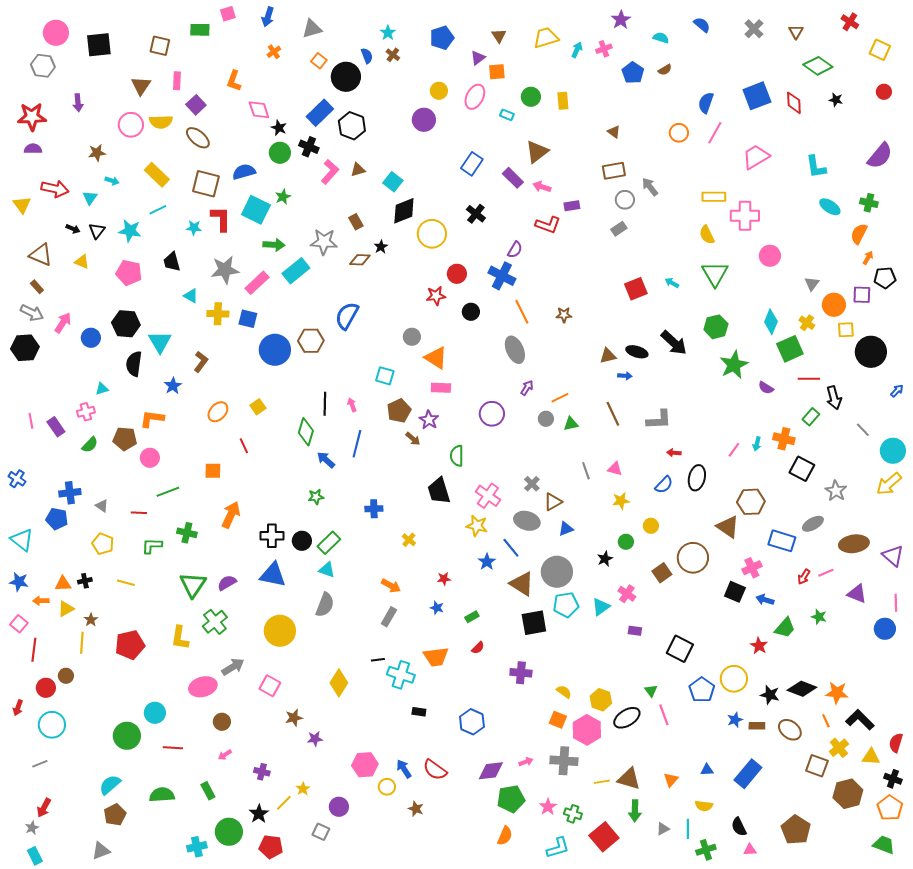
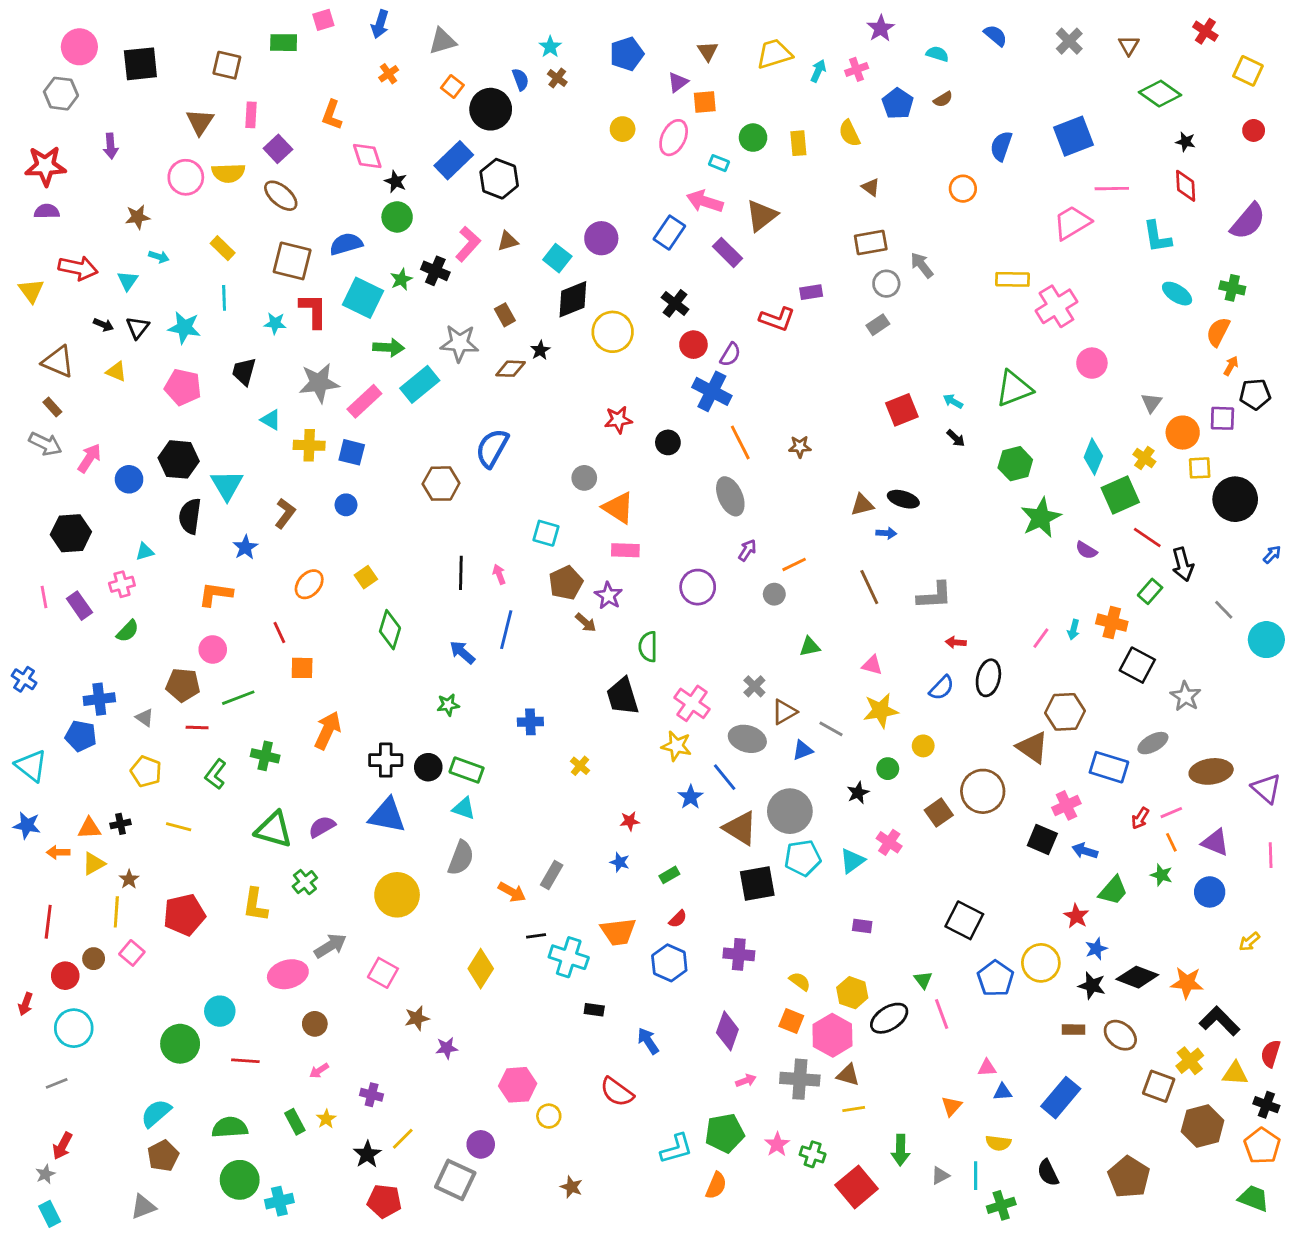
red diamond: (794, 103) -> (1186, 186), moved
purple circle: (424, 120) -> (601, 238), moved
pink line: (715, 133) -> (1112, 189), moved, turned 60
black cross: (309, 147) -> (435, 271), moved
yellow rectangle: (157, 175) -> (223, 248), size x0.7
pink arrow: (542, 187) -> (705, 201), moved, size x1.4
cyan line: (158, 210) -> (224, 298), turned -66
pink cross: (745, 216) -> (1056, 306), turned -32
yellow semicircle: (707, 235) -> (849, 133), moved
black trapezoid: (172, 262) -> (244, 372), turned 30
red circle: (457, 274) -> (693, 345), moved
green triangle: (715, 274) -> (1014, 389), turned 40
black arrow: (674, 343) -> (956, 438), moved, size x0.5
black hexagon: (25, 348) -> (71, 533), moved
blue circle: (275, 350) -> (346, 505), moved, size x0.5
red line: (809, 379) -> (1147, 537), turned 35
green triangle: (571, 424) -> (810, 647), moved
green diamond: (306, 432) -> (390, 630), moved
brown pentagon: (125, 439) -> (183, 685), moved
red line: (244, 446) -> (279, 632), moved
gray line: (586, 471) -> (831, 729), moved, turned -42
yellow arrow: (889, 484) -> (1249, 942), moved, size x0.6
yellow star: (621, 501) -> (881, 710), size x1.4
green rectangle: (329, 543) -> (467, 770), turned 65
green L-shape: (152, 546) -> (216, 774), turned -55
green triangle: (193, 585) -> (274, 830), turned -48
orange arrow: (391, 586) -> (512, 892), moved
green cross: (215, 622) -> (305, 882), size x0.7
pink square: (19, 624) -> (132, 953), moved
blue circle: (885, 629) -> (1210, 892), moved
purple rectangle: (635, 631) -> (862, 926), moved
blue star: (735, 720) -> (1096, 949), moved
orange line: (826, 721) -> (1171, 842), moved
blue hexagon: (472, 722) -> (669, 963), moved
blue arrow: (404, 769) -> (648, 1041), moved
purple diamond: (491, 771) -> (727, 1031), moved, turned -64
brown triangle: (629, 779) -> (848, 1075), moved, size x0.7
yellow star: (303, 789) -> (326, 1119), moved
brown star: (416, 809) -> (571, 1187), moved
green circle: (229, 832) -> (240, 1180), moved
gray square: (321, 832) -> (455, 1180), size x1.6
cyan L-shape: (558, 848) -> (676, 1149), moved
pink triangle: (750, 850) -> (987, 1068), moved

